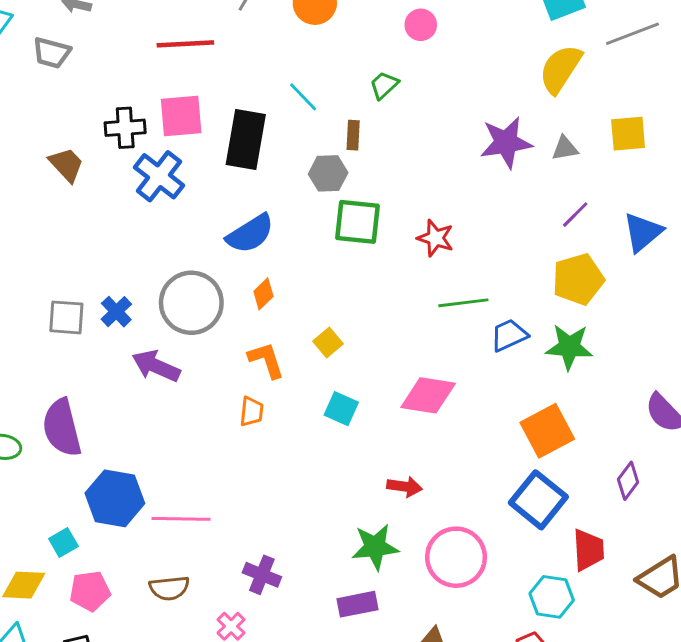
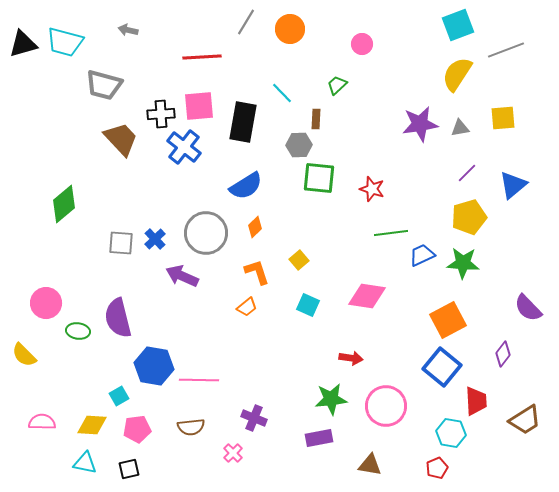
gray trapezoid: (52, 53) -> (104, 85), moved, size x1.4
brown trapezoid: (66, 165) -> (121, 139), size x1.4
orange trapezoid: (252, 412) -> (247, 307), turned 45

